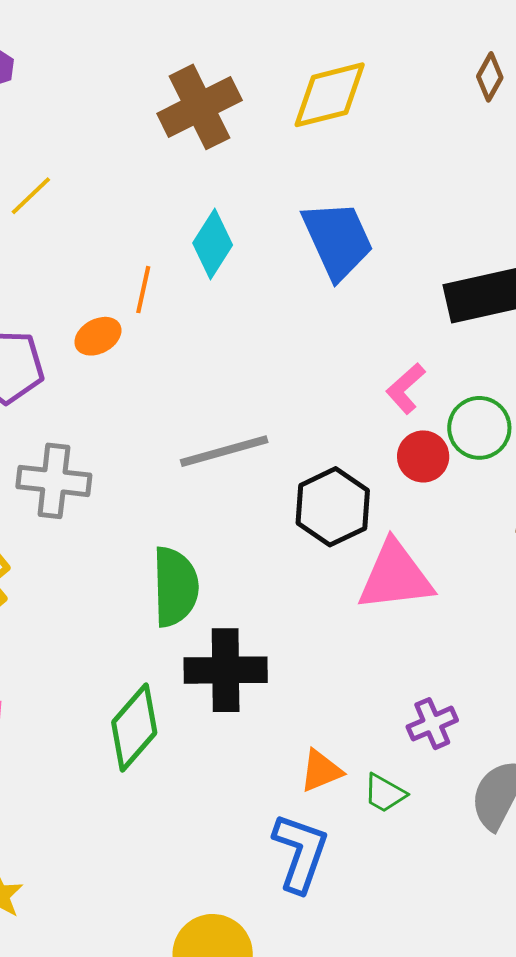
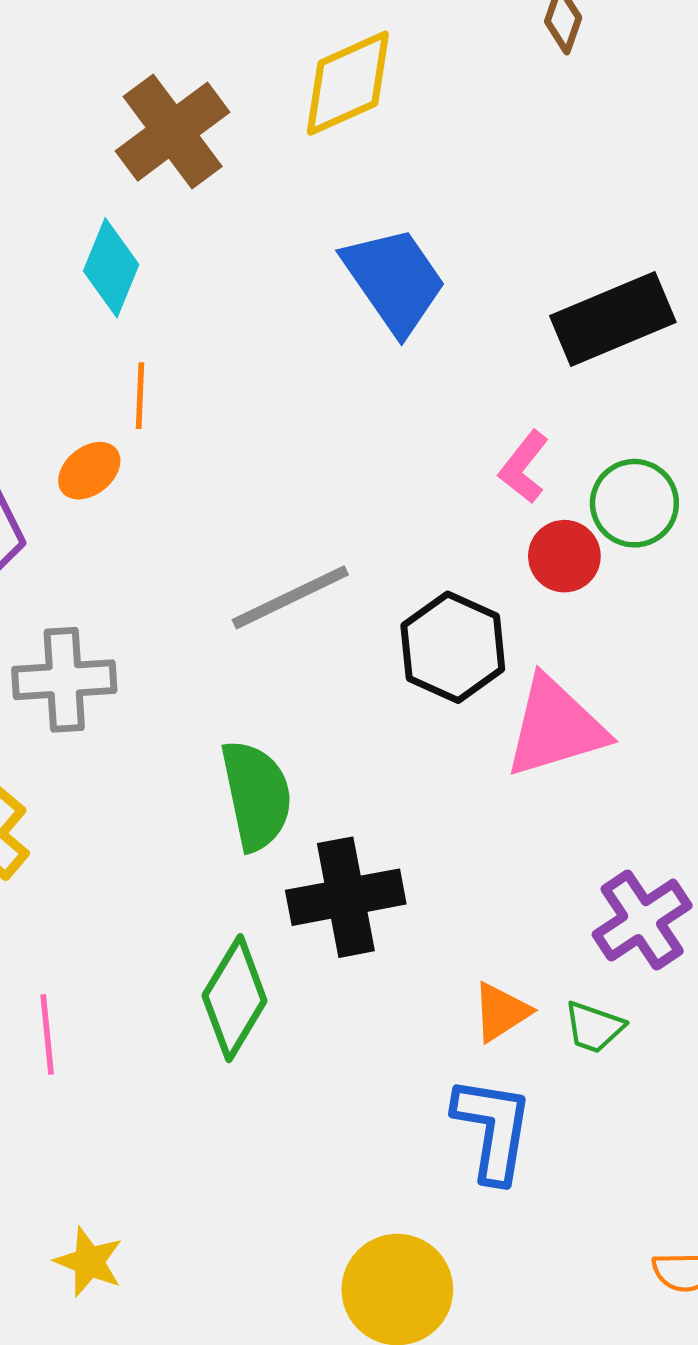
cyan diamond: (213, 244) -> (111, 268), moved
purple cross: (432, 724) -> (642, 920), size x1.4

